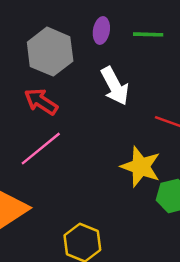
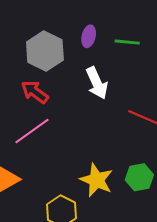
yellow star: (141, 167) -> (96, 180), moved

